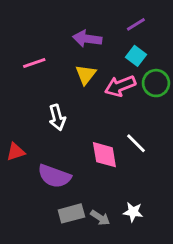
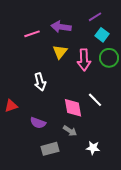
cyan square: (136, 56) -> (102, 35), moved
pink line: (34, 63) -> (32, 34), moved
pink arrow: (120, 86) -> (84, 60), turned -70
purple semicircle: (54, 176) -> (38, 123), size x0.7
gray arrow: (100, 218) -> (70, 131), moved

